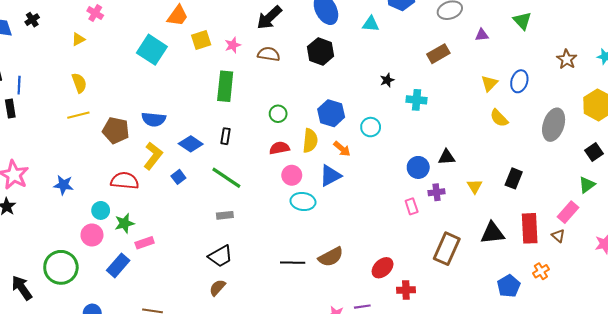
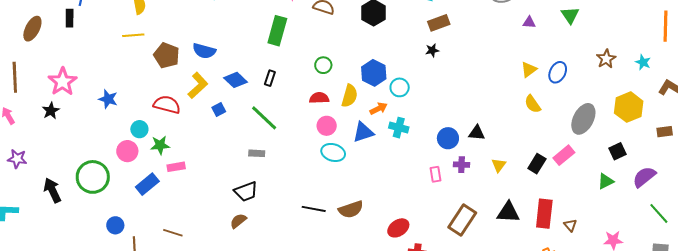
brown rectangle: (438, 54) -> (439, 23), moved
cyan cross: (417, 100) -> (399, 128), moved
cyan circle: (371, 127) -> (400, 87), moved
orange arrow: (342, 149) -> (378, 109), turned -78
pink rectangle: (568, 212) -> (564, 155), moved

